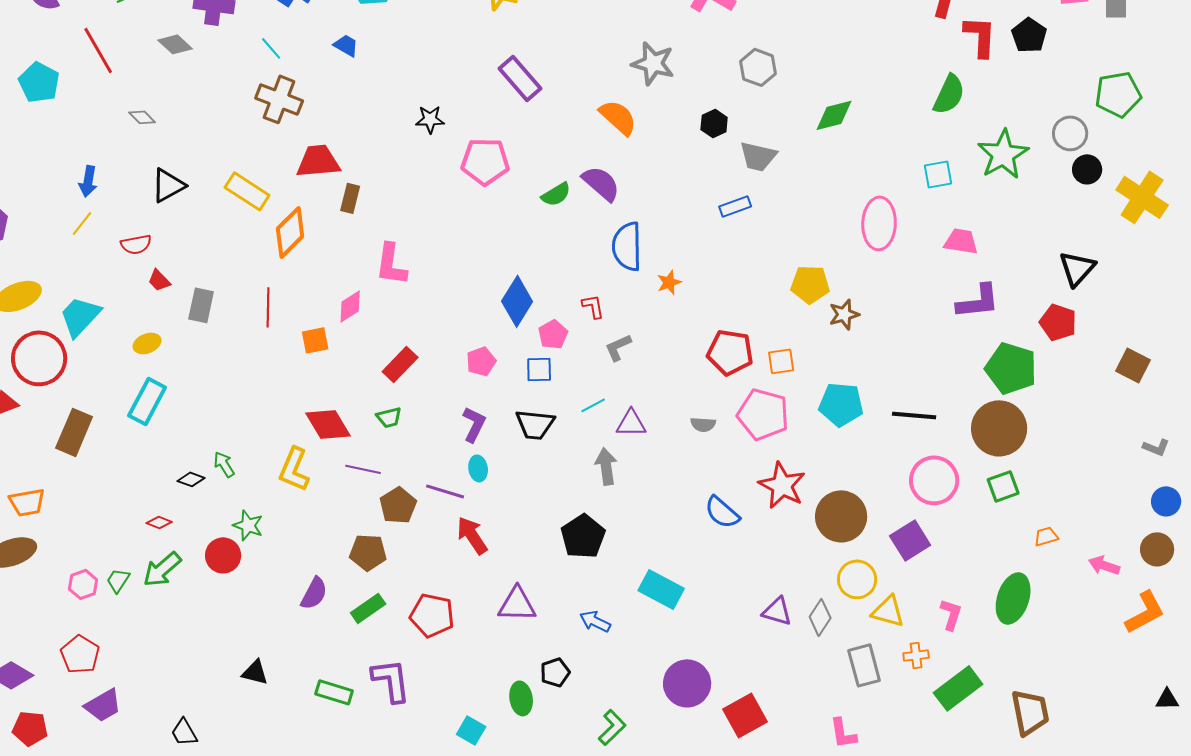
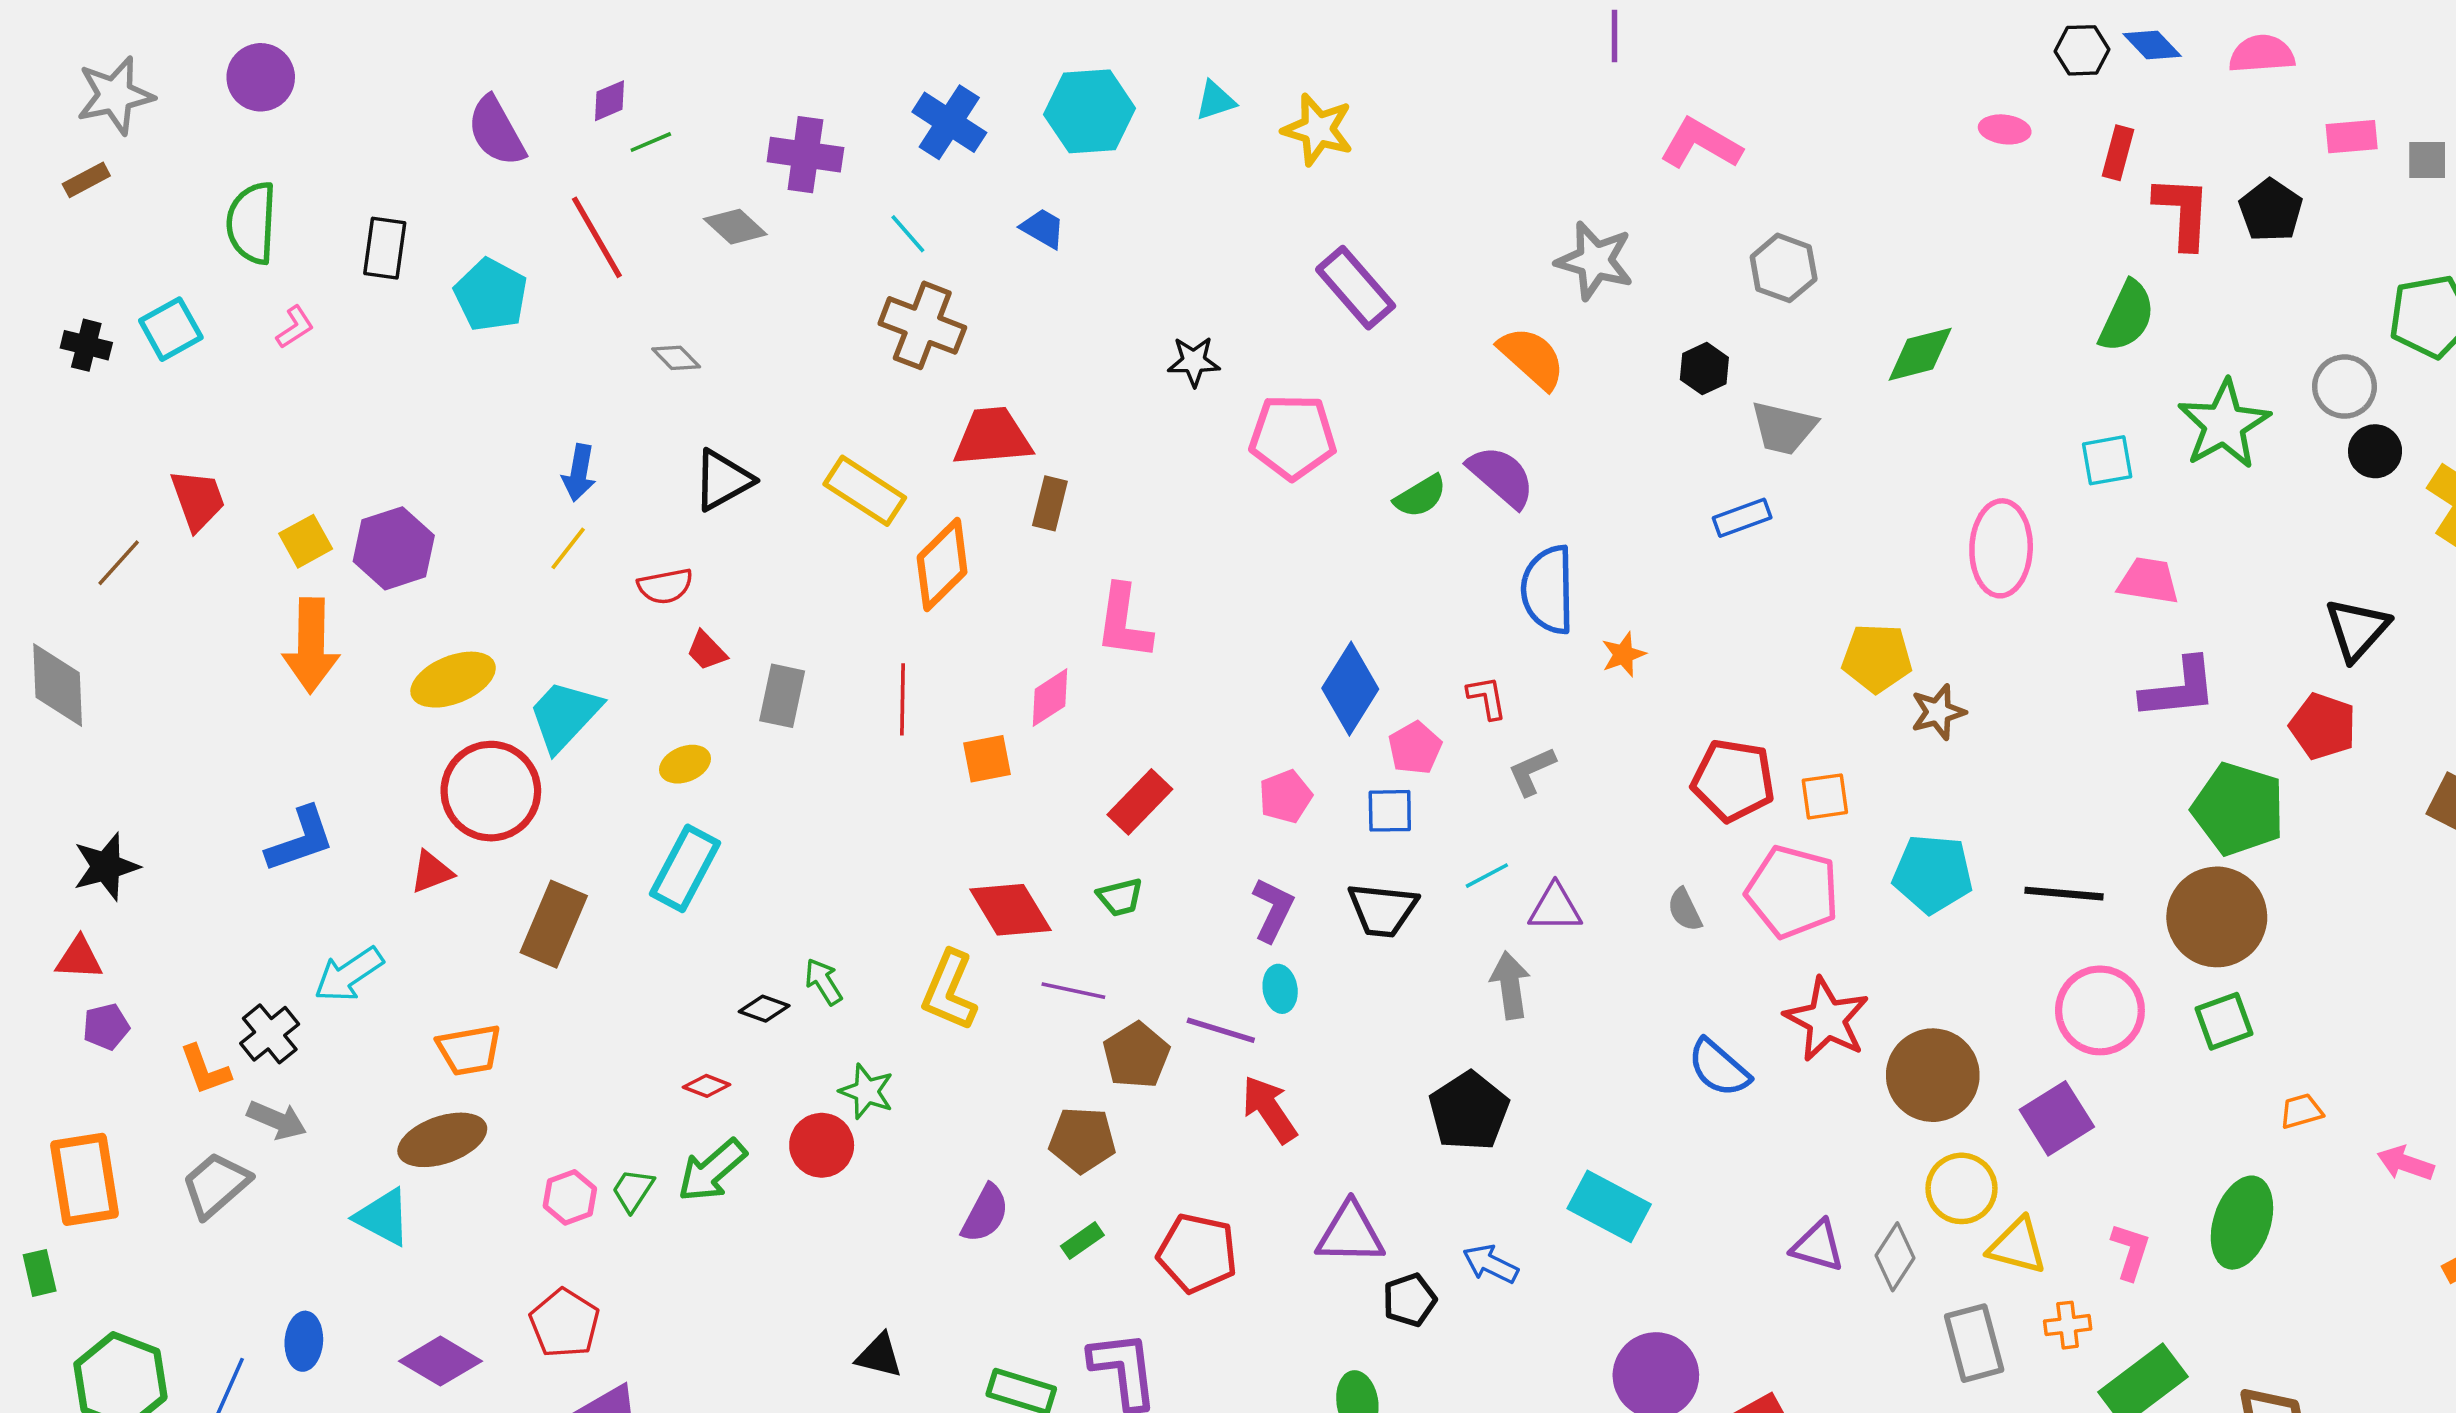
gray semicircle: (703, 424) -> (1685, 910), turned 60
green rectangle: (368, 608) -> (1082, 1241), size x0.7
black pentagon: (555, 672) -> (1410, 1300), moved

